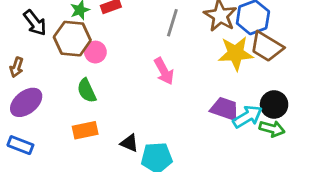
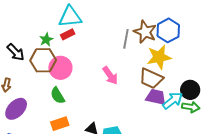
gray line: (172, 23) -> (126, 39), moved
brown trapezoid: (267, 47) -> (151, 79), moved
pink circle: (95, 52) -> (60, 68), size x1.5

